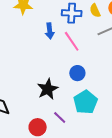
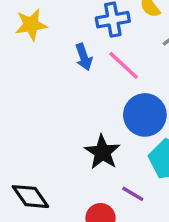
blue circle: (77, 73) -> (145, 115), size x1.6

